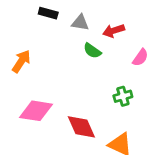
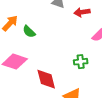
green semicircle: (92, 51) -> (29, 32), moved

